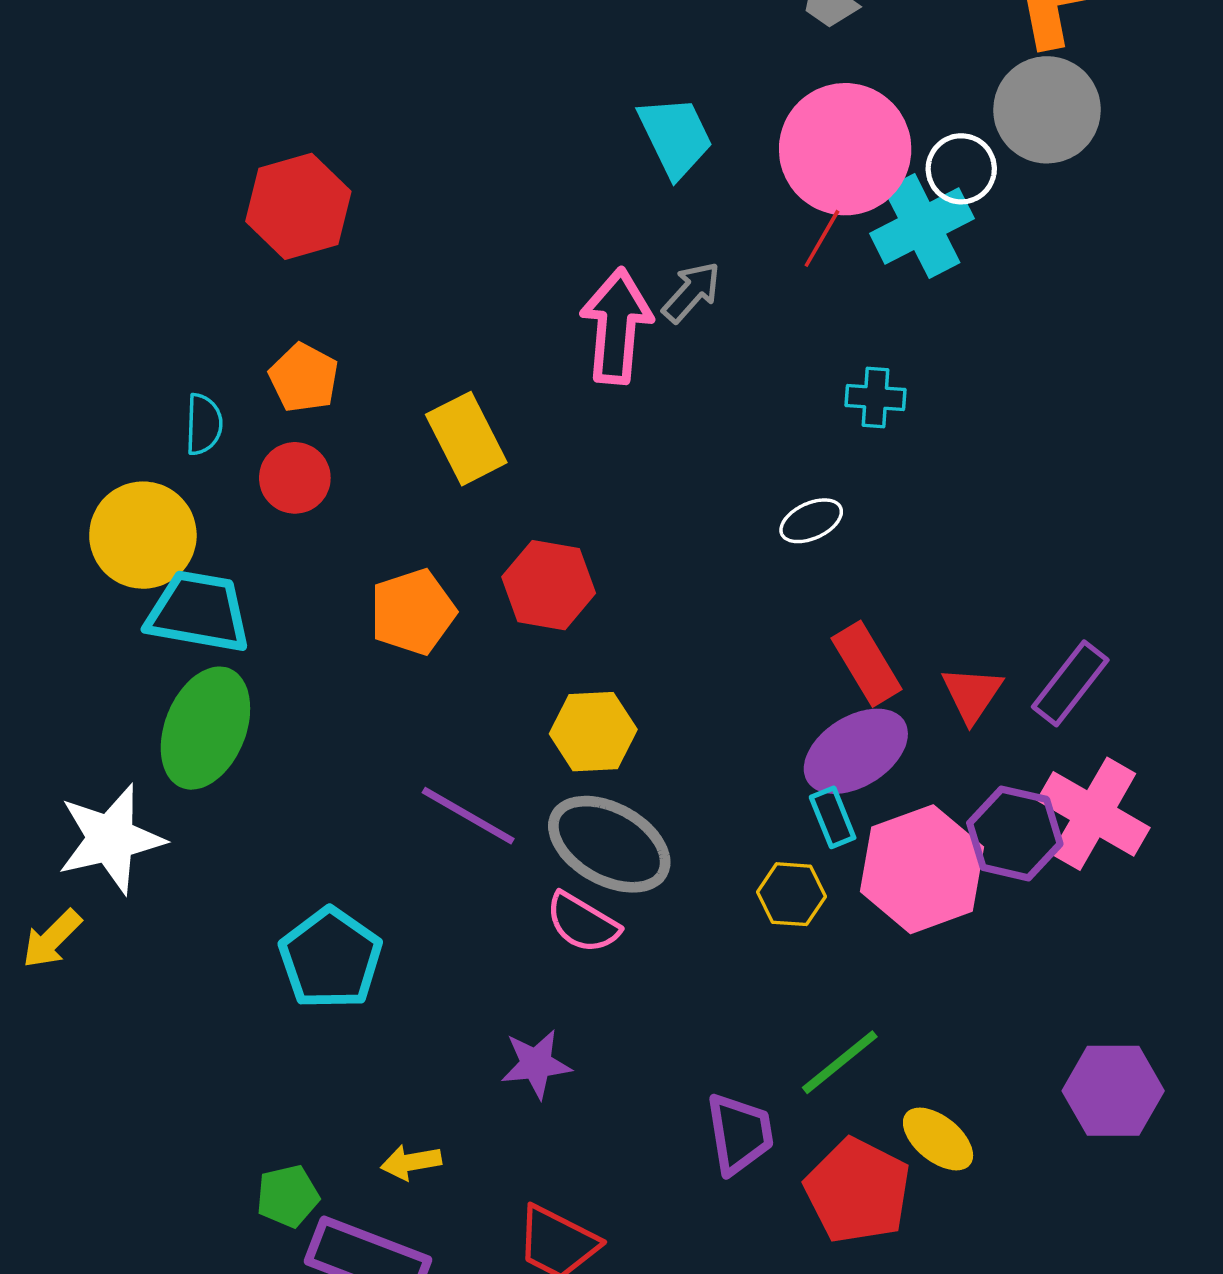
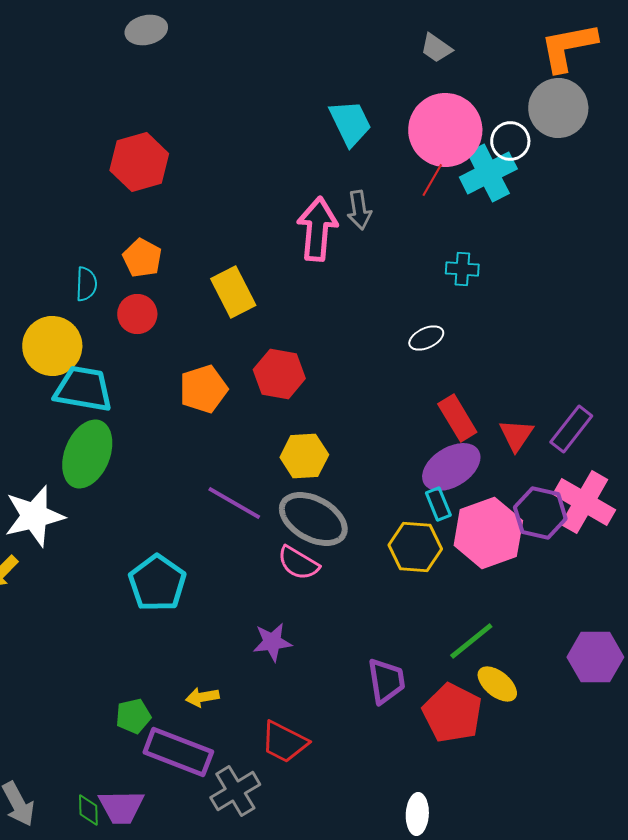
gray arrow: (691, 292) -> (359, 210), turned 129
yellow hexagon: (792, 894) -> (415, 547), size x1.4
green line: (840, 1062) -> (471, 641), moved

